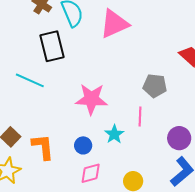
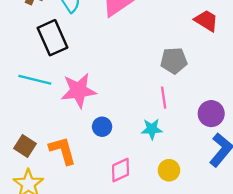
pink star: (91, 99) -> (79, 91), moved
cyan star: (114, 134) -> (152, 129), moved, turned -30
blue circle: (83, 145) -> (102, 127), moved

